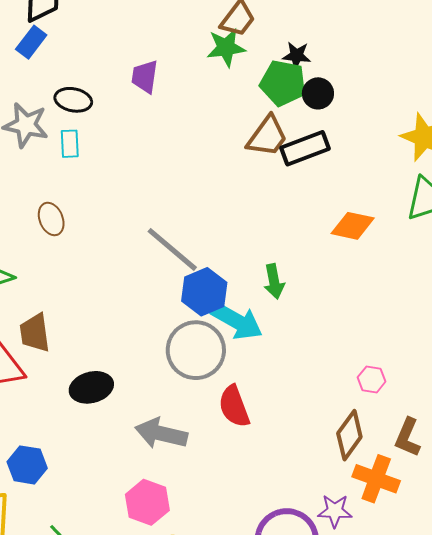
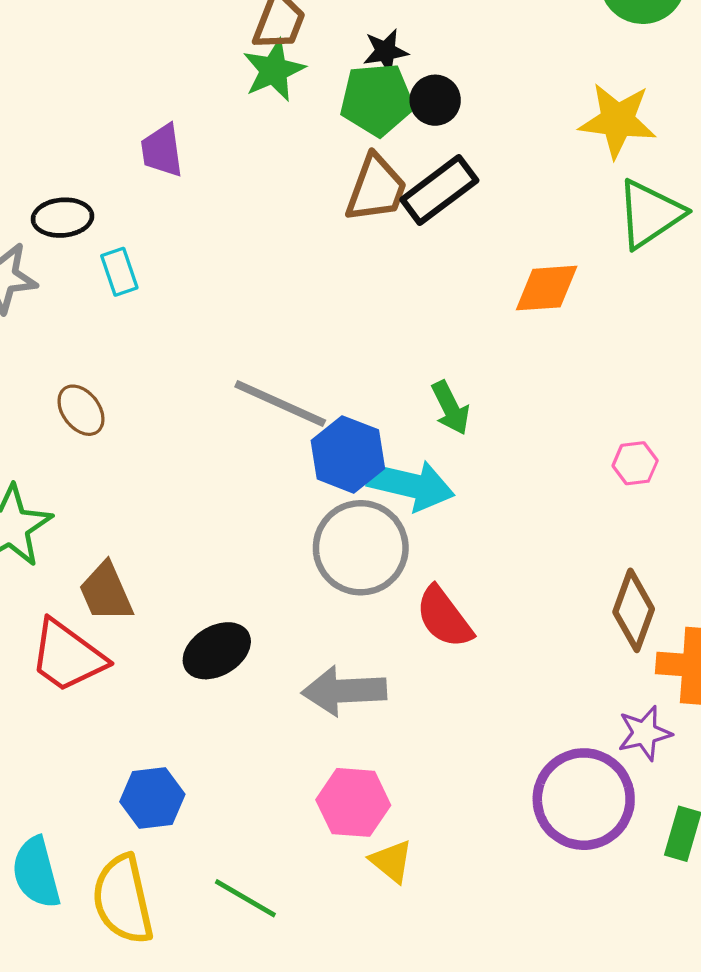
cyan rectangle: (70, 144) -> (119, 272), moved
pink hexagon: (372, 379) -> (635, 463), moved

